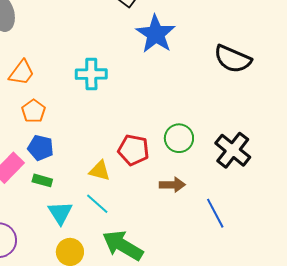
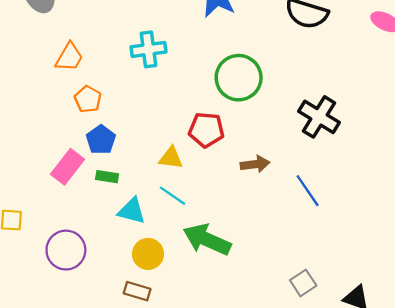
green circle: (179, 138) -> (239, 78), moved, size x1.4
blue pentagon: (41, 148) -> (101, 140), turned 30
cyan triangle: (60, 213) -> (132, 211), turned -36

